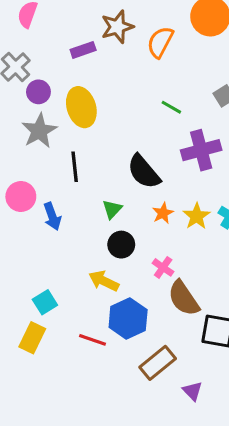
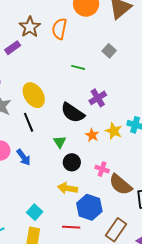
yellow ellipse: (81, 107) -> (34, 95), moved
purple cross: (201, 150) -> (98, 98), moved, size x0.7

